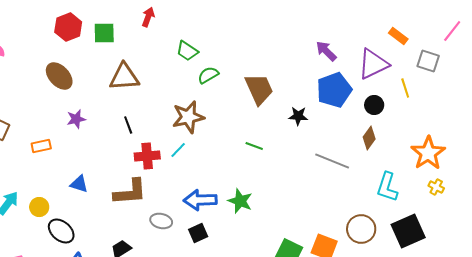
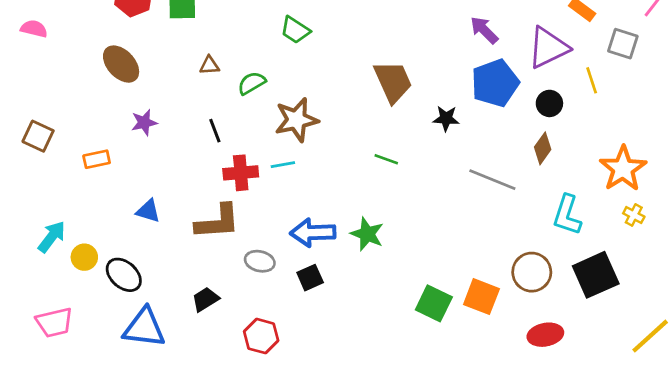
green semicircle: (208, 75) -> (252, 83), moved
brown triangle: (124, 77) -> (209, 65), size x0.5
cyan line: (178, 150) -> (283, 165), turned 36
yellow circle: (39, 207) -> (84, 257), moved

